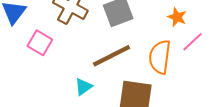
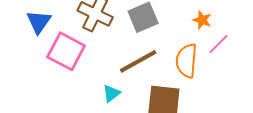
pink square: (40, 43) -> (66, 51), size x1.5

